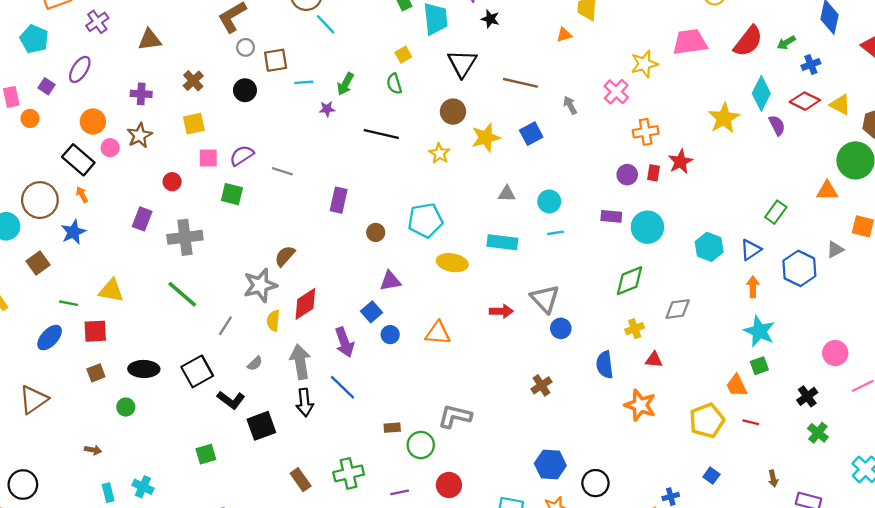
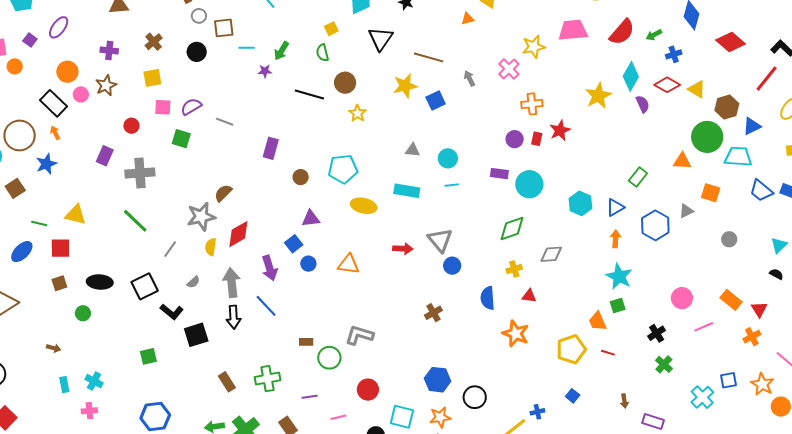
brown circle: (453, 112) -> (345, 83), moved
yellow star: (486, 138) -> (405, 86), moved
red circle: (449, 485) -> (368, 390), moved

